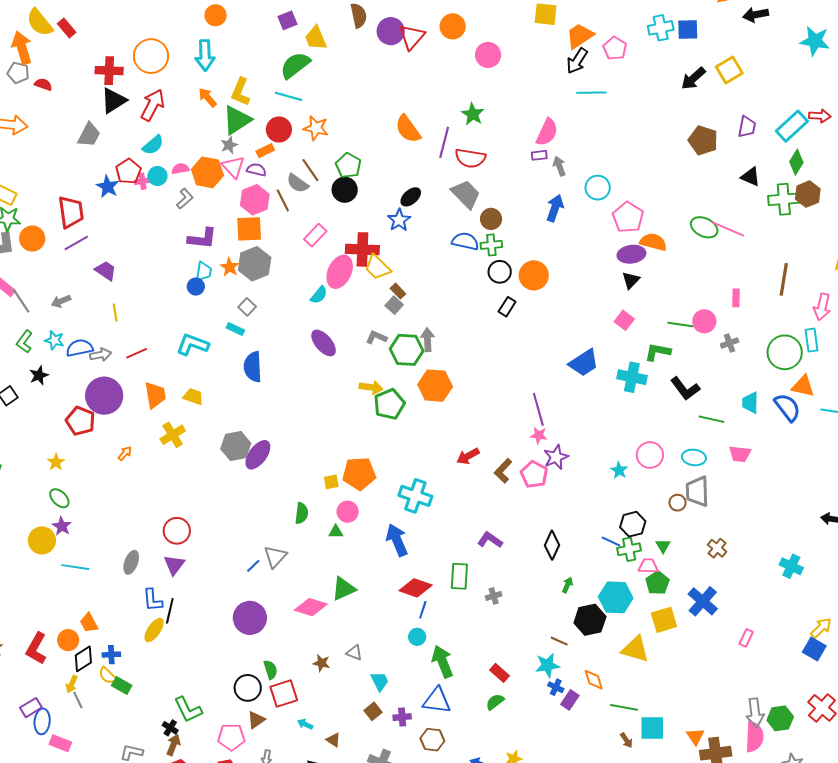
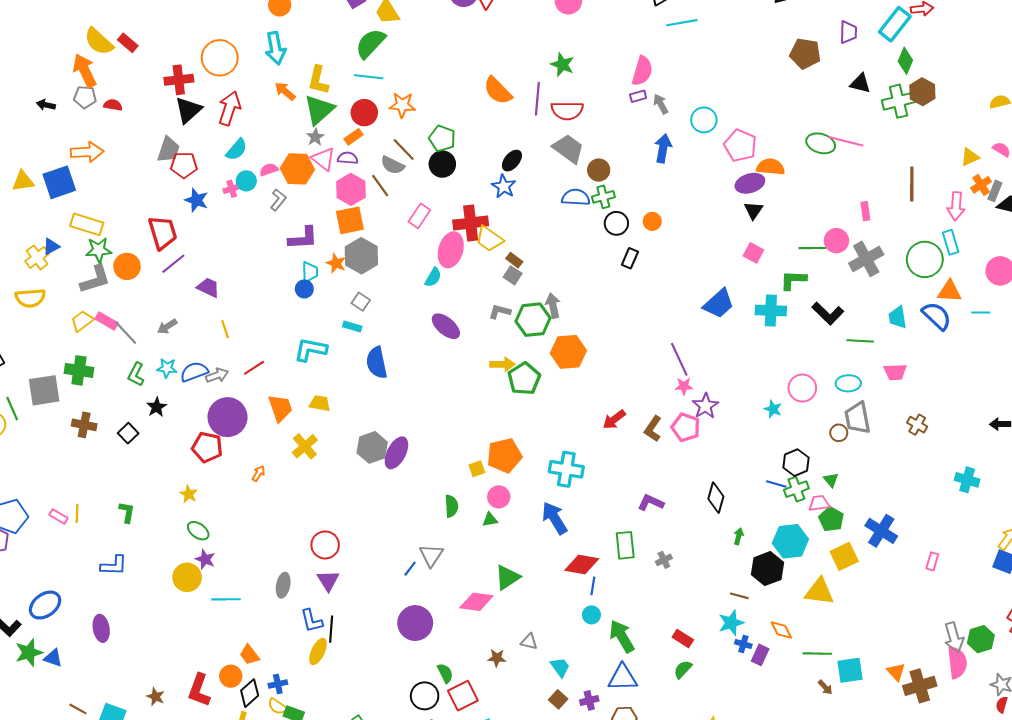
red pentagon: (128, 171) -> (184, 165), moved, turned -30
orange circle: (534, 275) -> (652, 221), size x0.6
gray cross: (730, 343) -> (866, 259), size x1.8
brown cross: (717, 548) -> (917, 425), moved

